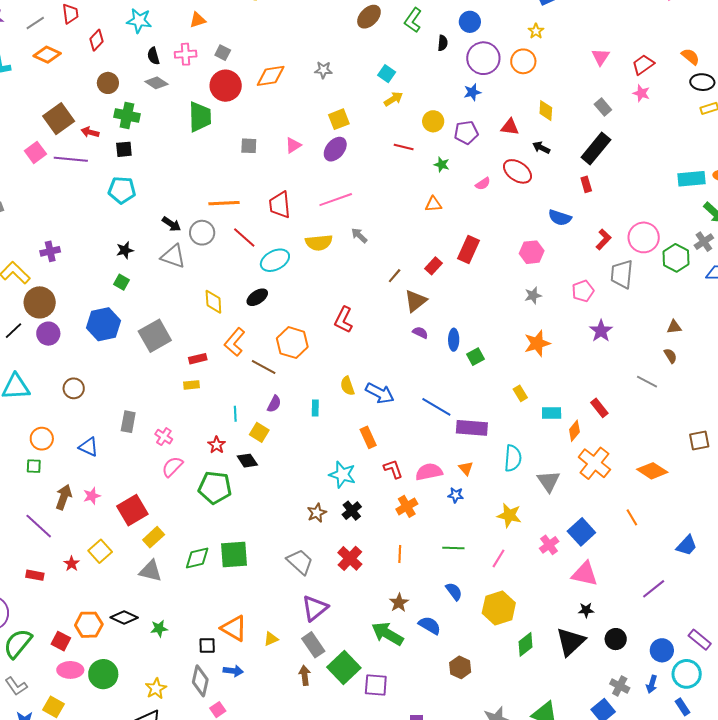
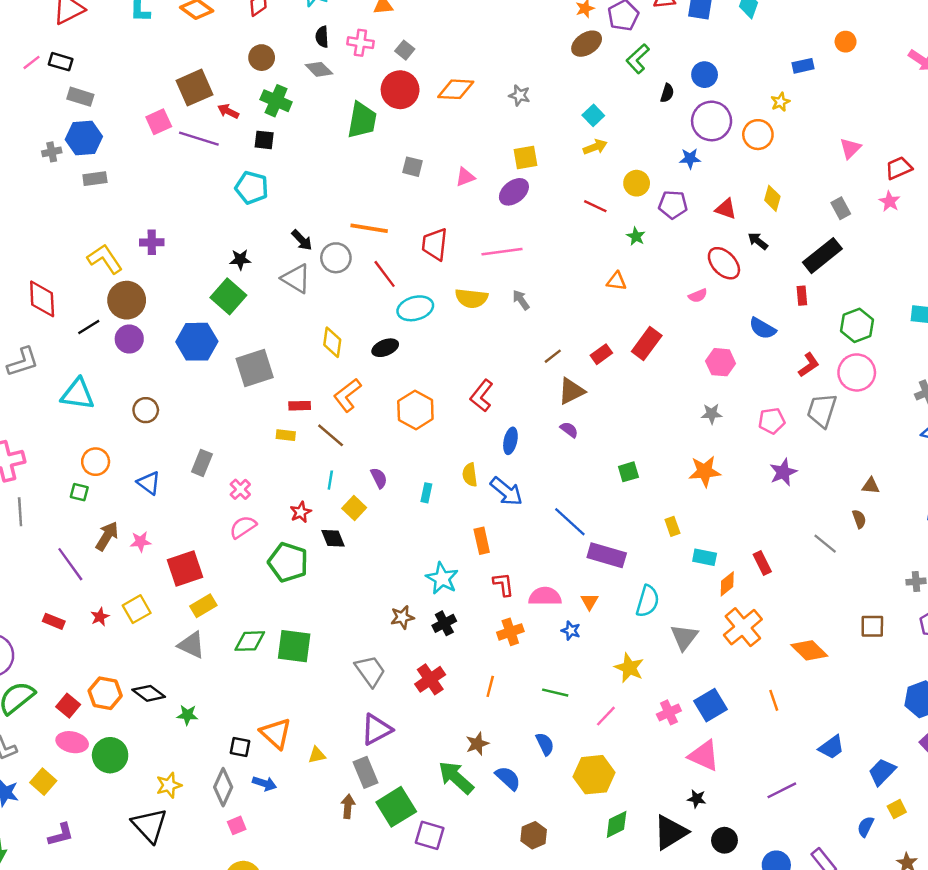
pink semicircle: (483, 184) -> (698, 296), moved
green hexagon: (676, 258) -> (857, 325), moved
green square: (122, 282) -> (228, 296), size x1.8
blue ellipse: (454, 340) -> (510, 441), moved
brown line: (264, 367) -> (331, 435), moved
purple semicircle: (274, 404) -> (379, 478), turned -66

